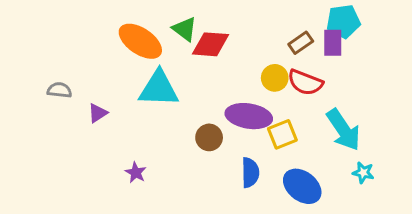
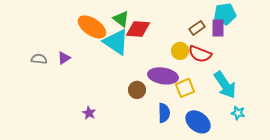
cyan triangle: (159, 89) -> (116, 42), moved, turned 32
purple triangle: (98, 113) -> (64, 58), moved

